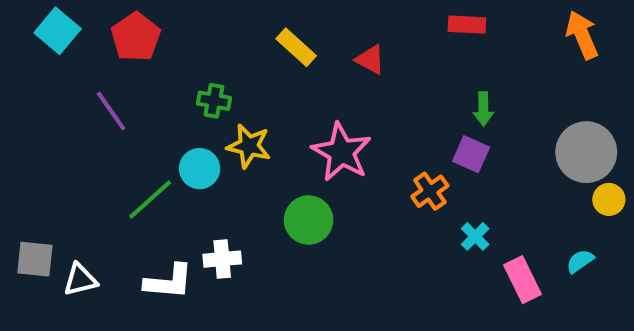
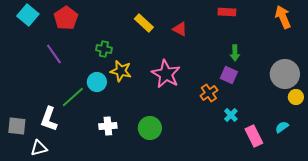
green circle: (309, 220) -> (150, 128), moved
white triangle: (80, 280) -> (39, 148), moved
white L-shape: (169, 282) -> (49, 119), moved, turned 105

